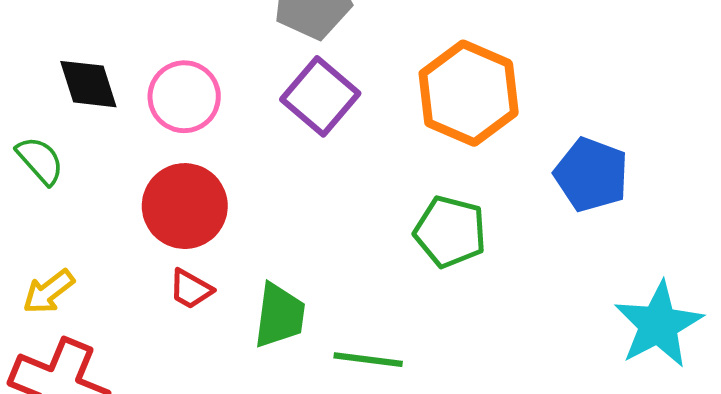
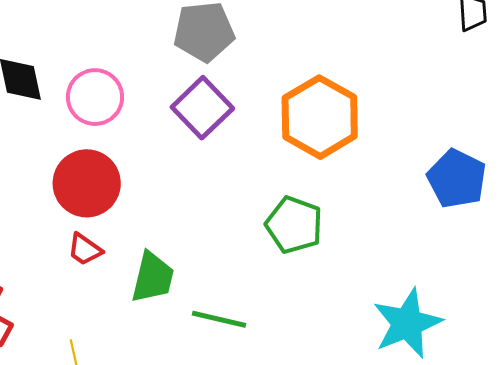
blue pentagon: (591, 175) -> (457, 179), moved
cyan star: (658, 325) -> (407, 323), moved

